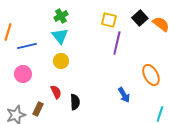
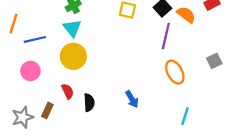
purple line: (117, 43) -> (166, 36), moved
yellow circle: (61, 61) -> (73, 56), size x1.5
blue arrow: (124, 95) -> (132, 99), moved

